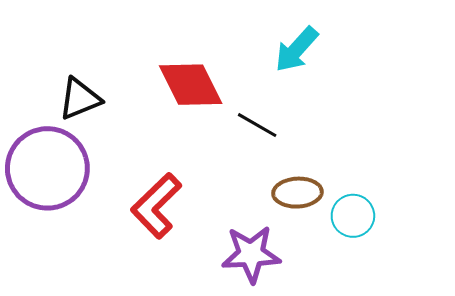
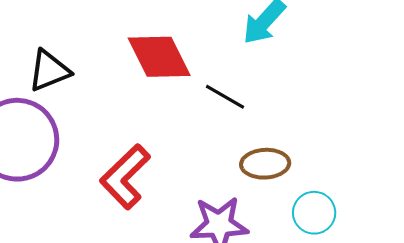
cyan circle: (353, 216) -> (314, 213), moved

